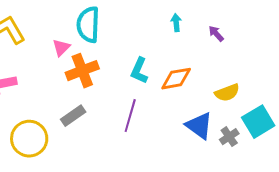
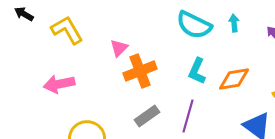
cyan semicircle: (88, 25) -> (194, 25), moved, turned -66
gray rectangle: (73, 116) -> (147, 116), moved

